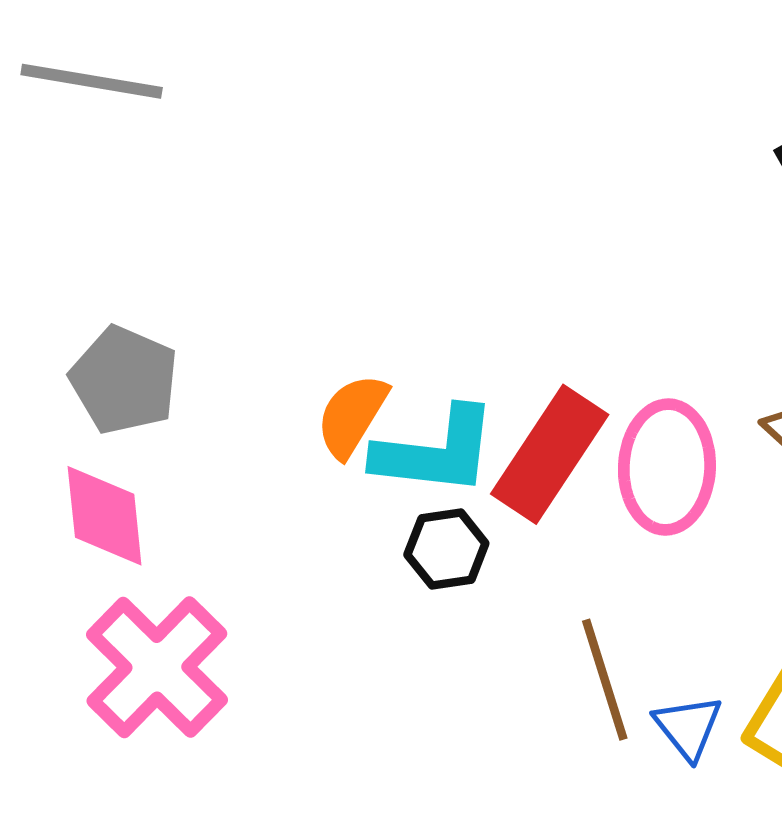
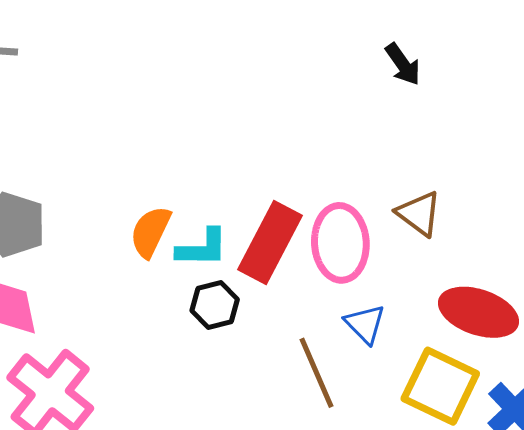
cyan L-shape: (436, 452) -> (202, 248), size x0.7
blue triangle: (688, 727) -> (365, 324), moved

